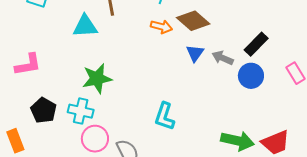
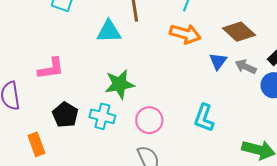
brown diamond: (193, 21) -> (239, 32), moved
orange arrow: (161, 27) -> (185, 34), size x1.4
cyan L-shape: (165, 116) -> (204, 118), moved
pink circle: (95, 139) -> (149, 120), moved

